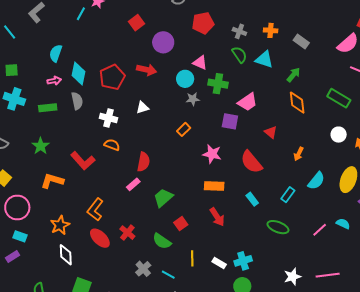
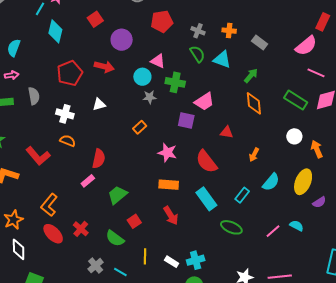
cyan diamond: (79, 73) -> (55, 31), moved
red triangle: (271, 132) -> (227, 132), turned -32
cyan rectangle: (252, 199) -> (206, 199), size x1.6

